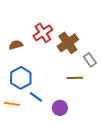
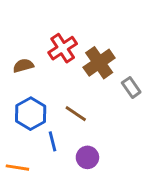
brown line: (75, 78) -> (76, 114), moved, turned 35
blue line: (36, 97) -> (52, 141), turned 40
orange line: (12, 104) -> (17, 168), moved

